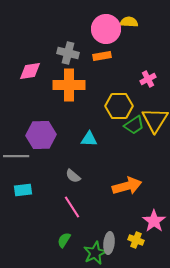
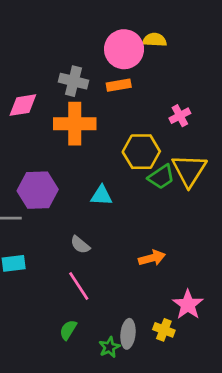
orange arrow: (127, 186) -> (152, 258), size x0.7
green star: (95, 253) -> (109, 347), size x0.7

